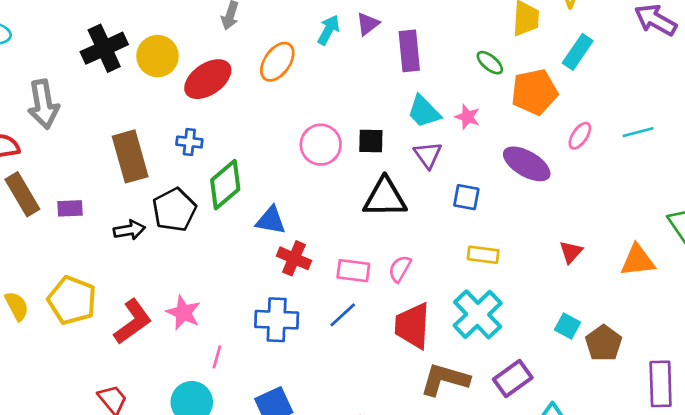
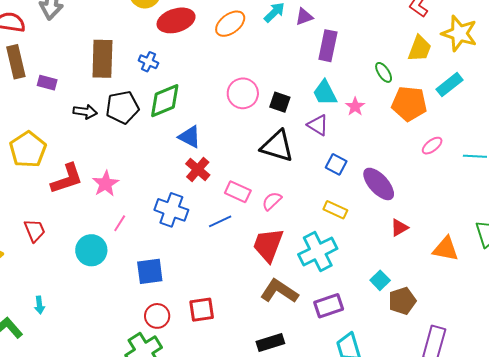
purple triangle: (428, 155) -> (318, 125), turned -40
purple ellipse: (527, 164) -> (379, 184), moved

